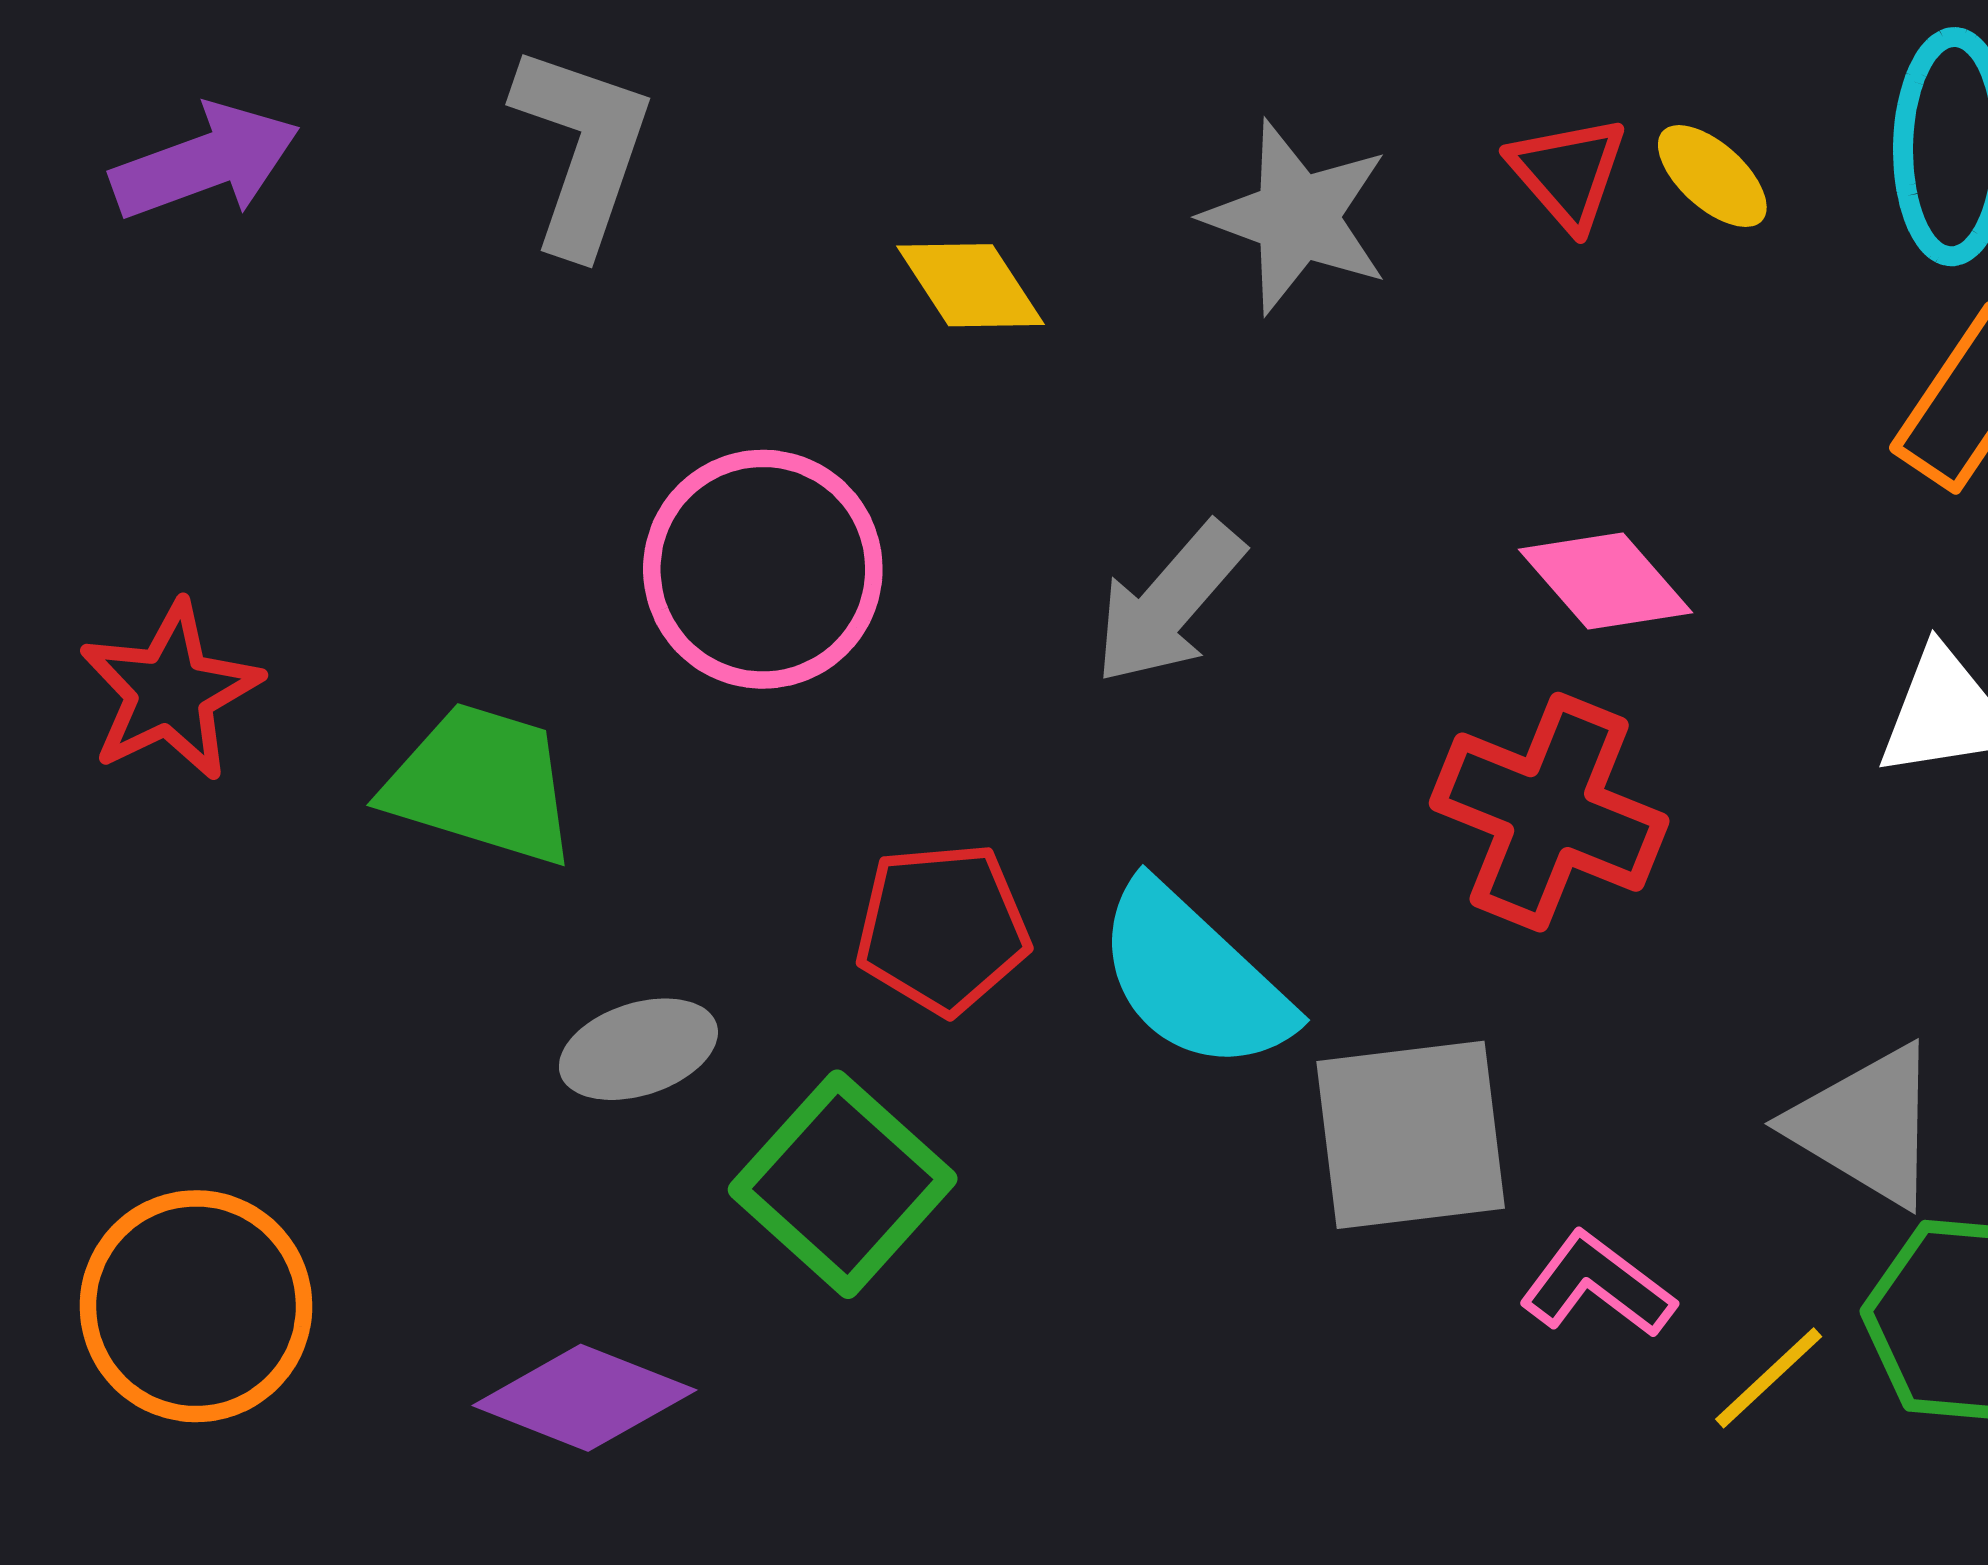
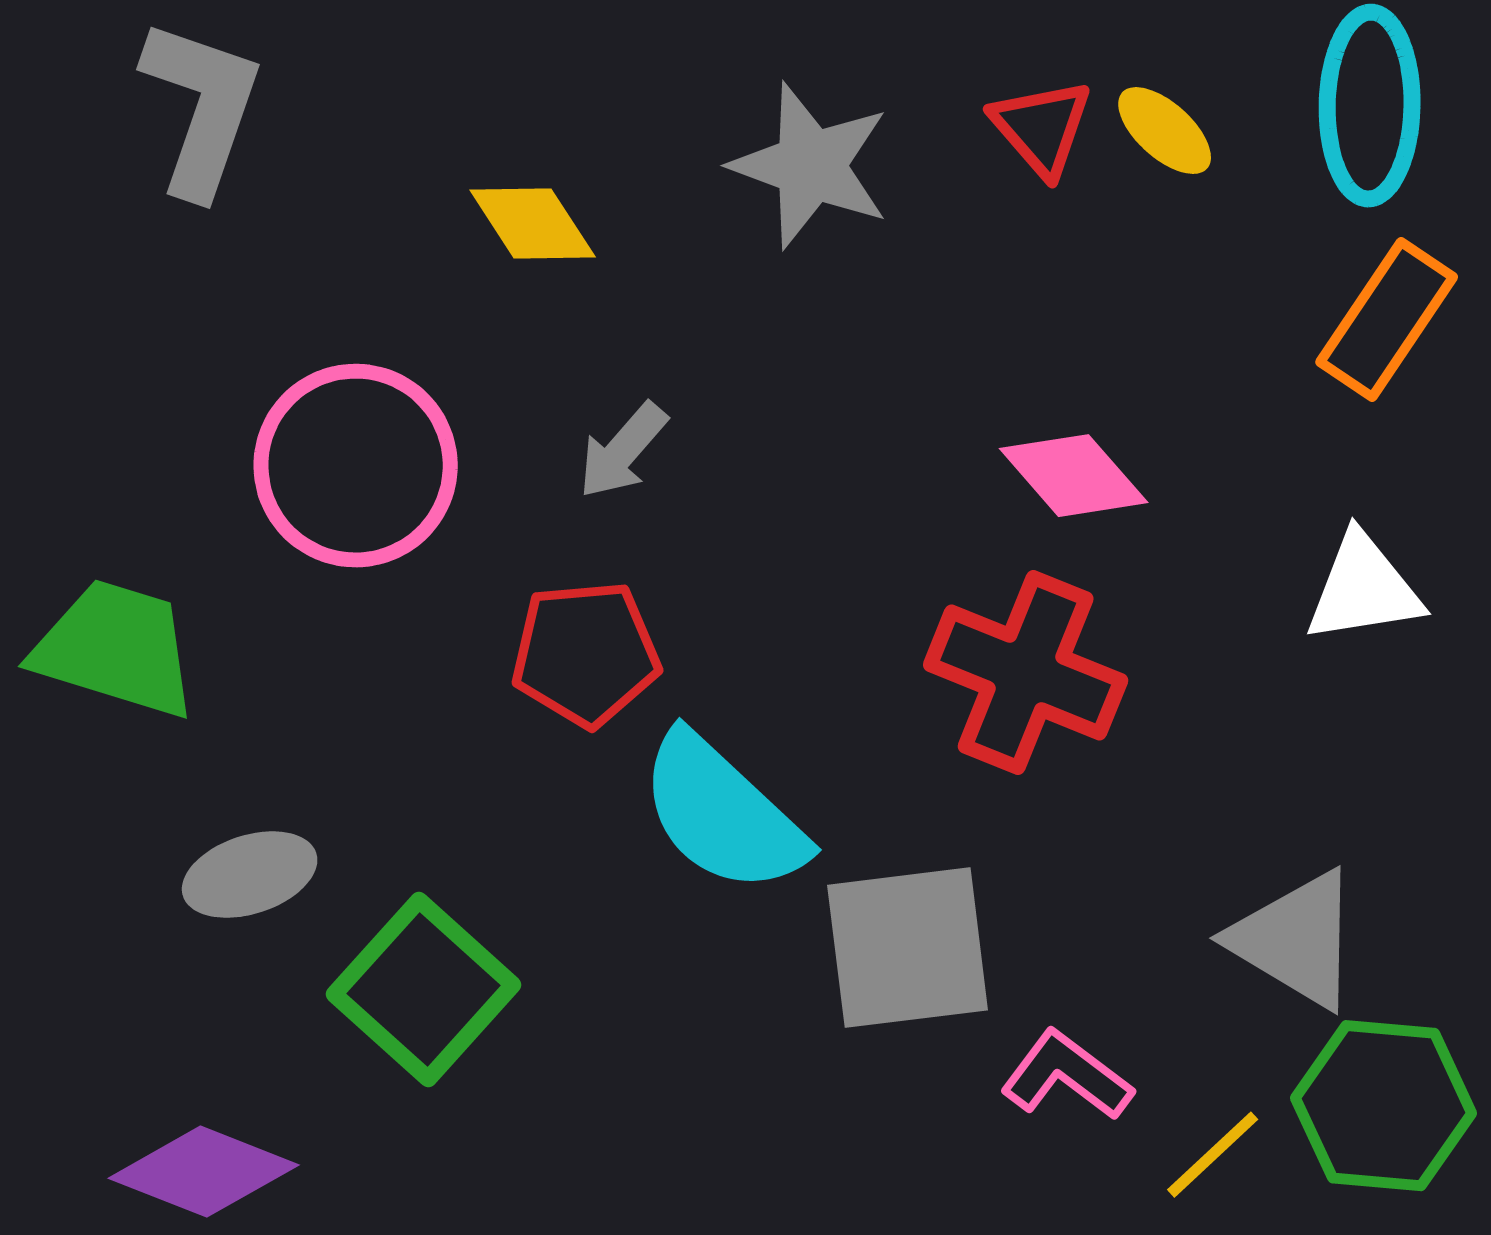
gray arrow: (1169, 603) -> (623, 451), moved, size x0.7
red pentagon: (942, 928) -> (586, 654), moved

